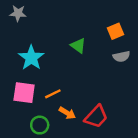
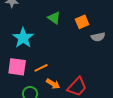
orange square: (115, 31) -> (82, 22), moved
green triangle: (78, 46) -> (54, 18), moved

